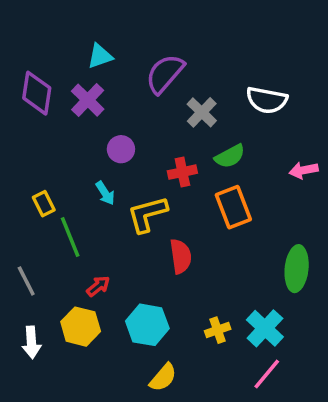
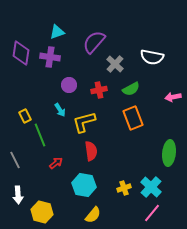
purple cross: (88, 100) -> (50, 57), turned -36
red cross: (182, 172) -> (99, 90), moved
red semicircle: (181, 256) -> (91, 151), moved
yellow hexagon: (81, 327) -> (42, 212), moved

